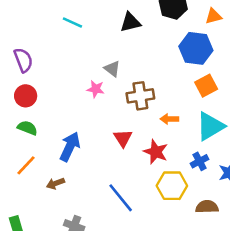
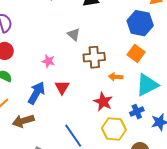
orange square: (206, 86) -> (136, 53), moved, turned -30
pink star: (96, 89) -> (48, 61), moved
red triangle: (123, 138) -> (62, 87), moved
brown arrow: (55, 183) -> (23, 121), size x1.5

